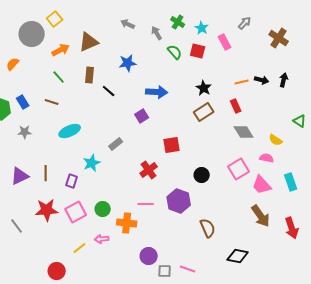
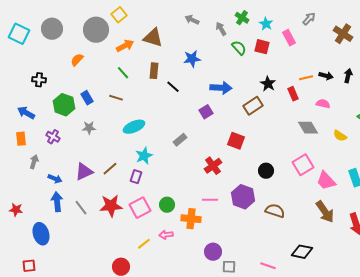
brown triangle: (89, 42) -> (153, 38), turned 40
red rectangle: (236, 106) -> (293, 94), moved
brown rectangle: (204, 112) -> (253, 106), moved
red square: (172, 145) -> (236, 141), turned 30
pink semicircle: (267, 158) -> (323, 104), moved
cyan star: (92, 163) -> (144, 156), moved
brown line: (46, 173) -> (110, 169), turned 49
gray line: (17, 226) -> (81, 208), moved
brown semicircle: (208, 228) -> (275, 211), moved, turned -48
pink line: (188, 269) -> (268, 266), moved

